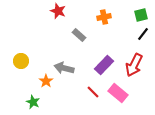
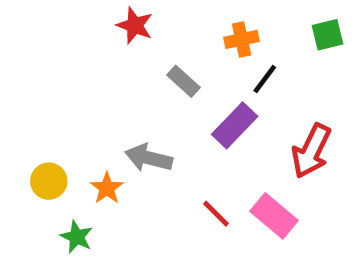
black line: (143, 34) -> (265, 79), moved
yellow circle: (21, 61) -> (49, 181), moved
purple rectangle: (104, 65) -> (235, 125), moved

